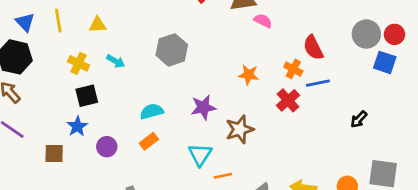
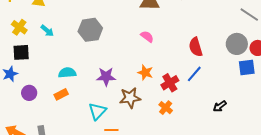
pink semicircle: (263, 21) -> (147, 37), moved
blue square: (385, 62) -> (247, 67), turned -36
orange cross: (293, 69) -> (166, 108), moved
orange star: (249, 75) -> (145, 73), moved
blue line: (318, 83) -> (194, 74), turned -48

